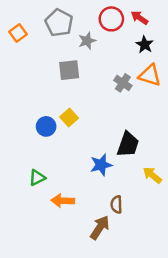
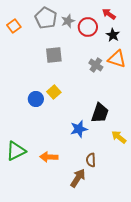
red circle: (111, 19) -> (88, 27), moved
gray star: (87, 41) -> (68, 21), moved
green triangle: (37, 178) -> (16, 151), moved, size x1.5

